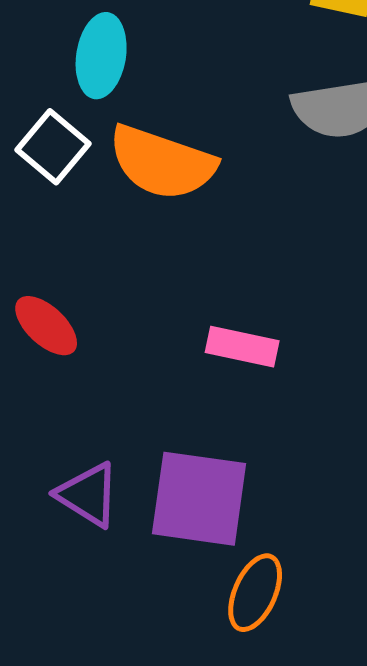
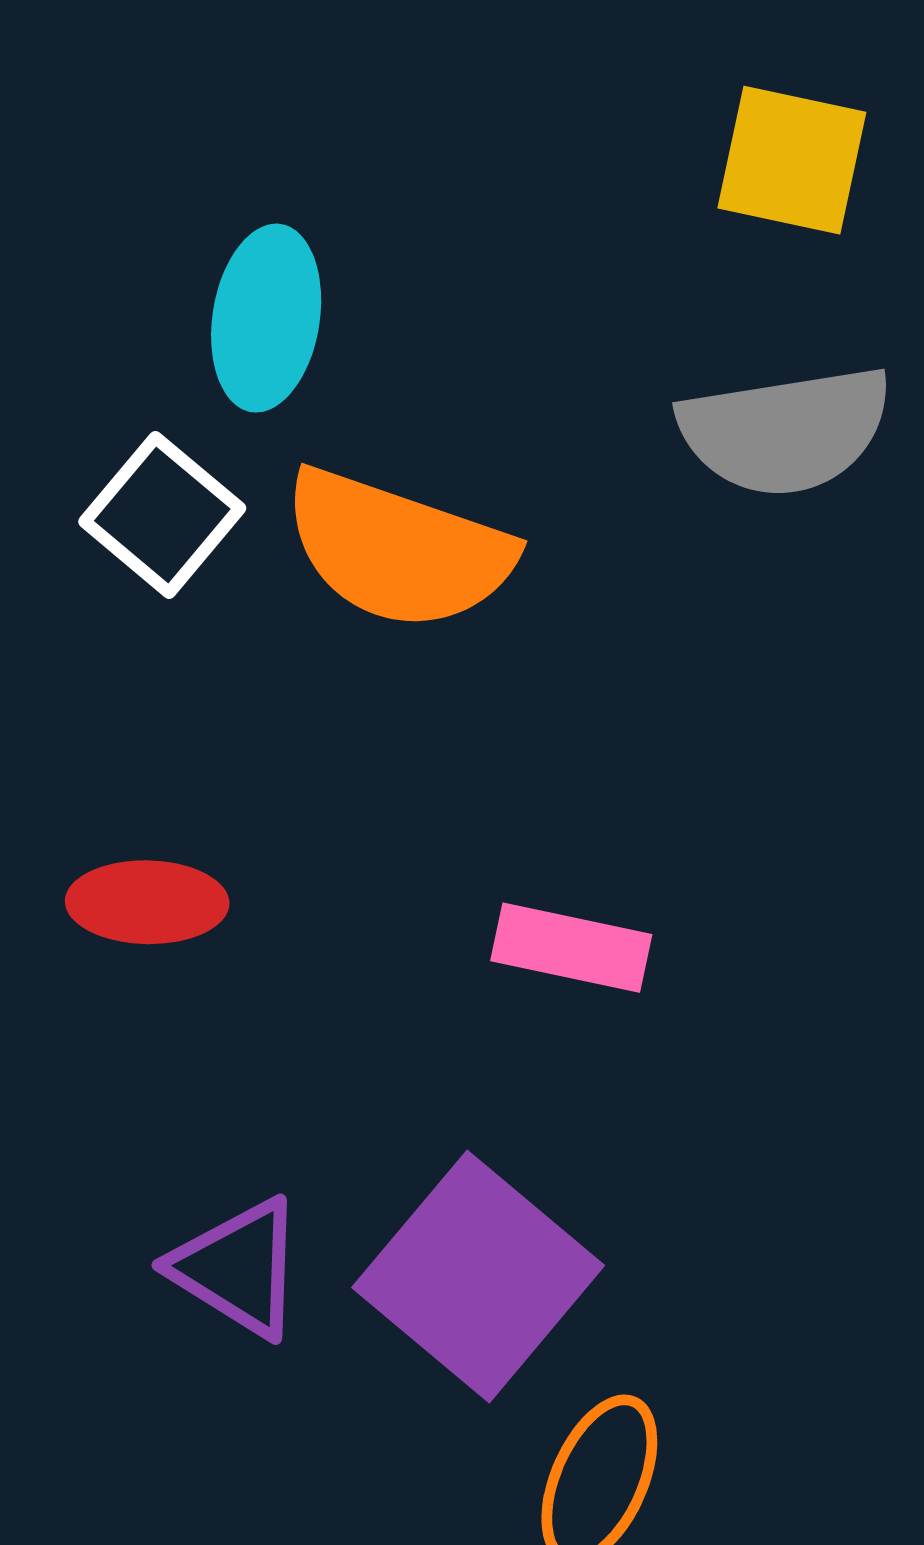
red ellipse: (46, 326) -> (147, 902), turned -42
purple square: (199, 499) -> (478, 1277), turned 32

